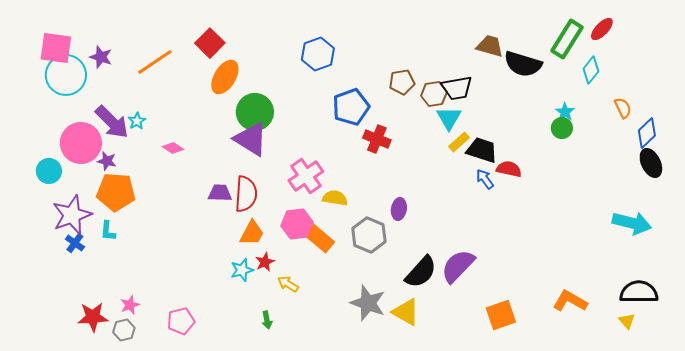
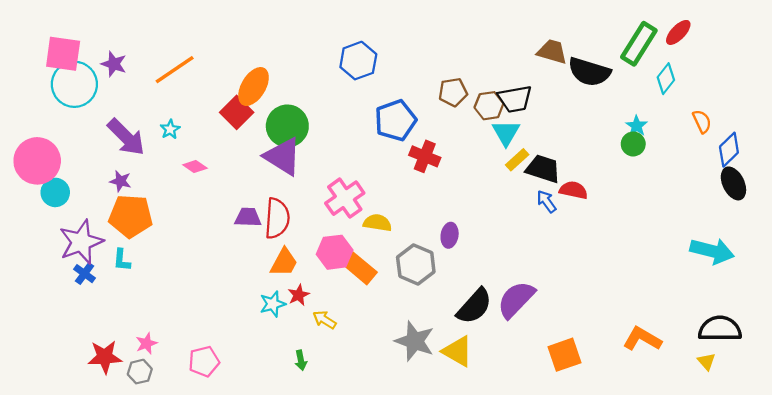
red square: (210, 43) -> (237, 112), moved
cyan star: (137, 121) -> (170, 129), moved
pink circle: (81, 143) -> (37, 161), moved

